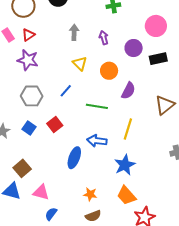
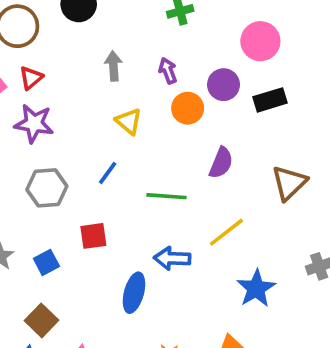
orange circle: (109, 71) -> (188, 108), moved
red square: (55, 125) -> (93, 236), turned 35
blue square: (29, 128) -> (46, 262), moved, turned 32
yellow line: (128, 129) -> (226, 232), turned 40
blue star: (125, 165) -> (256, 288), moved

